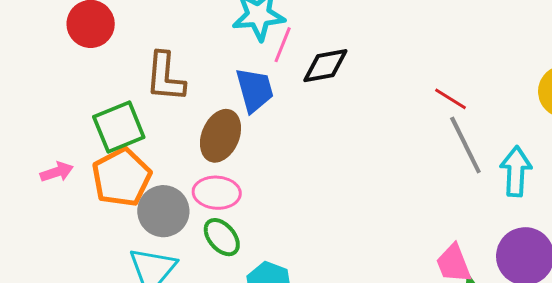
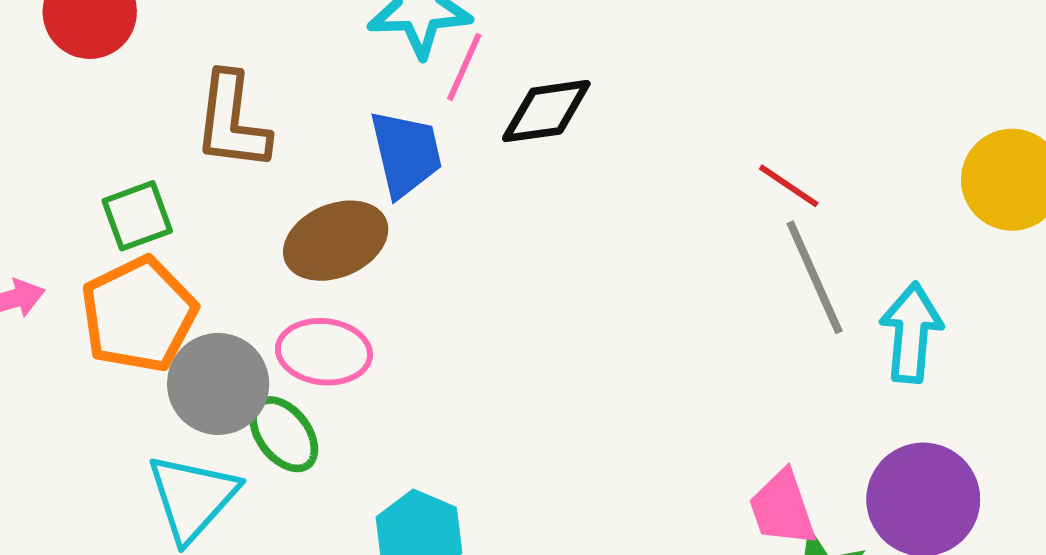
green square: (119, 127) -> (137, 216), size x0.7
brown ellipse: (220, 136) -> (336, 241), turned 42
green ellipse: (222, 237) -> (284, 434), moved

